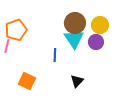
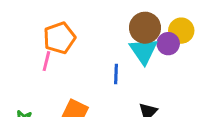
purple circle: (96, 42) -> (168, 44), moved

